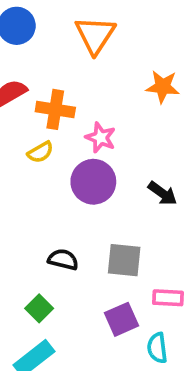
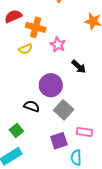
purple circle: (93, 182) -> (51, 85), moved
black arrow: (163, 193) -> (79, 67), moved
gray square: (124, 260) -> (64, 110), turned 30

